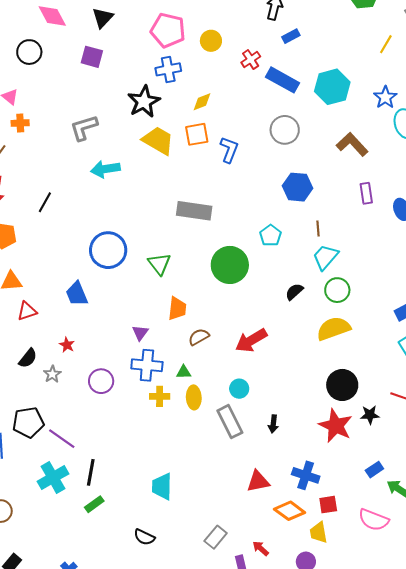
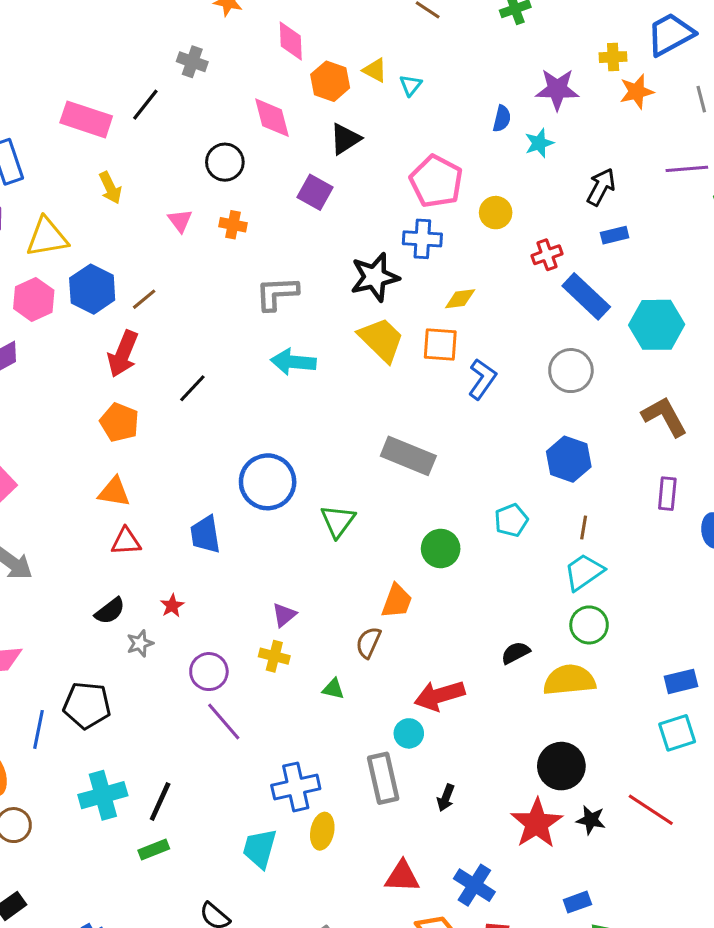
orange cross: (20, 123) -> (233, 225), moved
green circle: (230, 265) -> (441, 549), size x0.7
black semicircle: (294, 292) -> (516, 653), moved
orange trapezoid: (177, 309) -> (397, 601), moved
brown semicircle: (199, 337) -> (369, 642), turned -50
red arrow: (251, 340) -> (440, 696), moved
blue cross: (147, 365) -> (296, 787), moved, turned -32
yellow cross: (160, 396) -> (274, 656), moved
yellow ellipse: (194, 397) -> (322, 831), moved
purple line: (62, 439) -> (224, 721), moved

